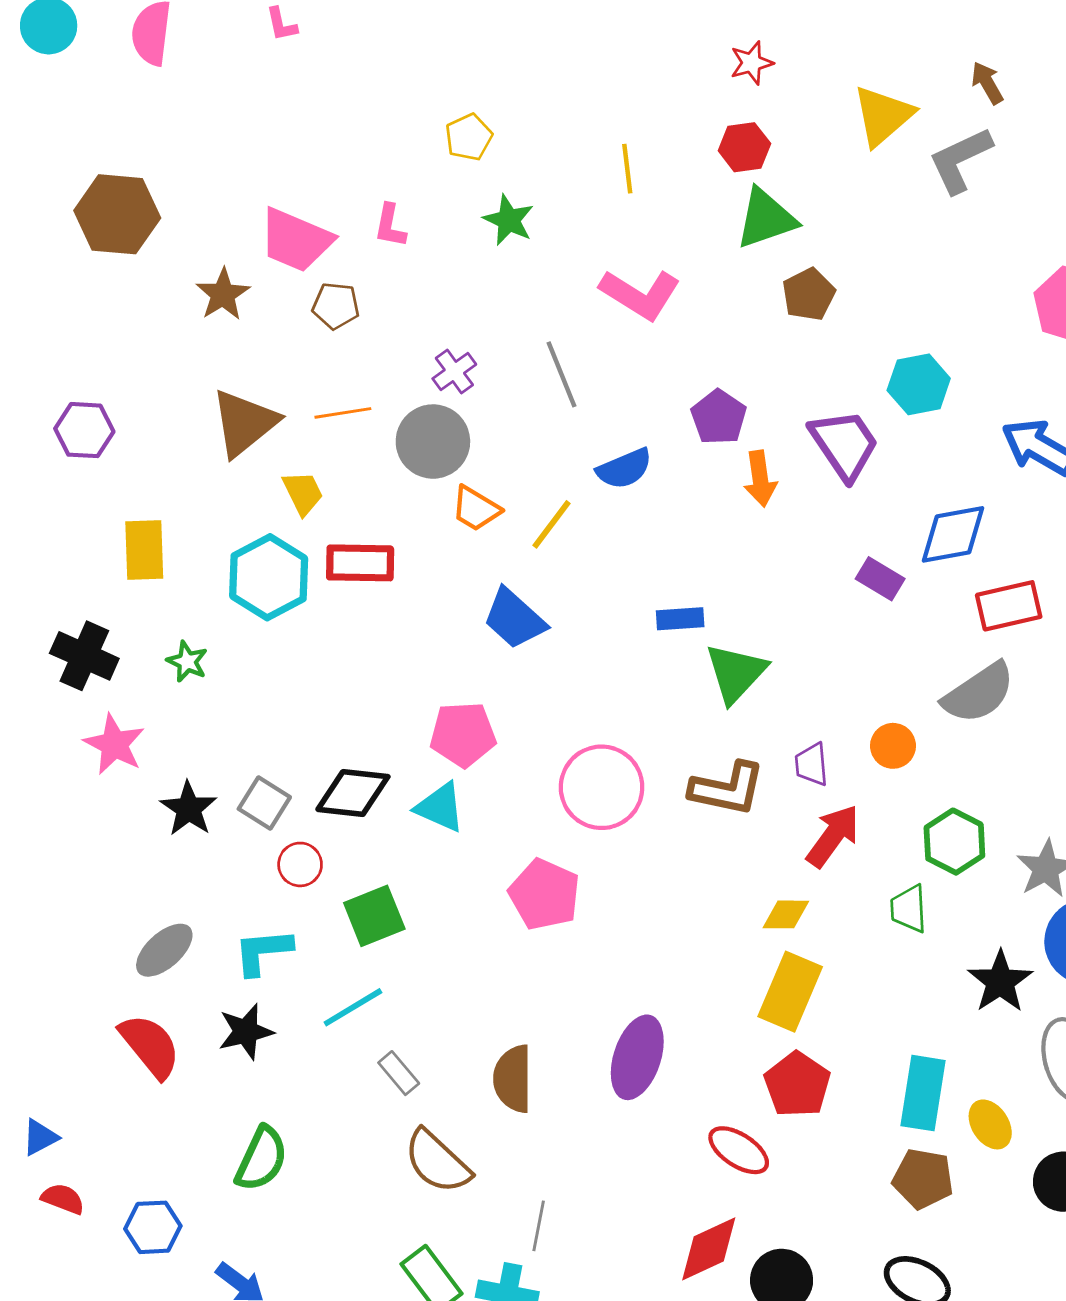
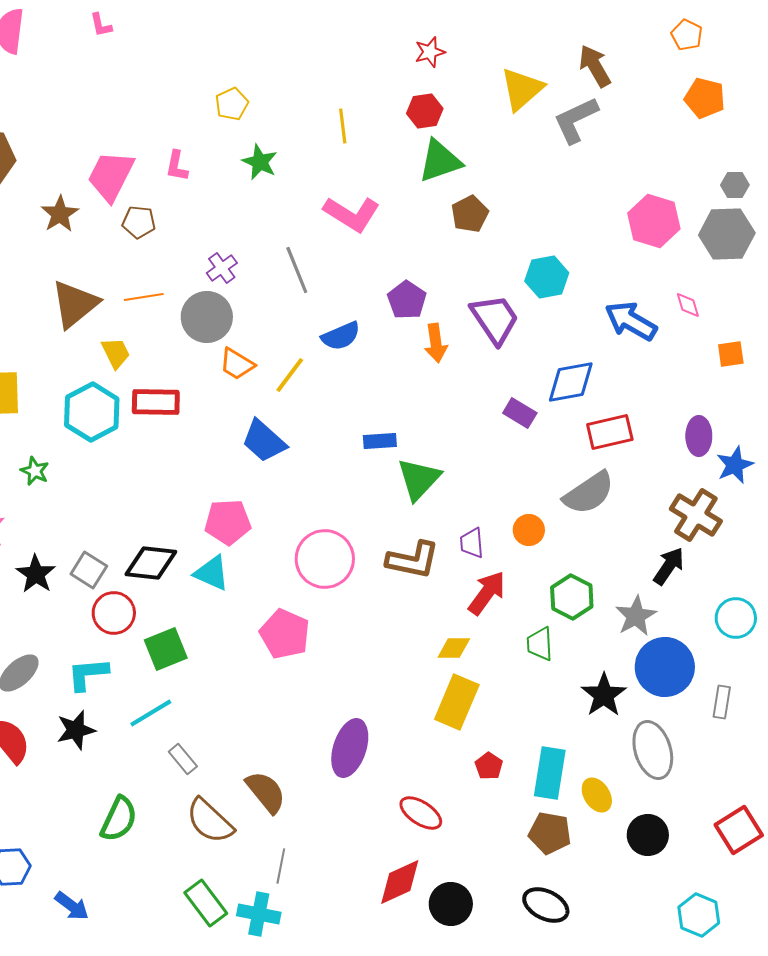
brown arrow: (987, 83) -> (595, 66), size x1.4
pink trapezoid: (296, 240) -> (111, 176), turned 94
red circle: (300, 864) -> (114, 613), size x1.4
brown semicircle: (513, 1079) -> (266, 792), moved, turned 141
red pentagon: (797, 1084) -> (489, 766), moved, size x0.6
green semicircle: (261, 1159) -> (119, 819), moved

